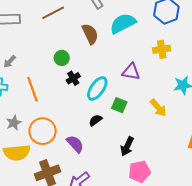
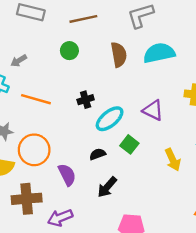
green circle: (62, 58) -> (69, 51), moved
orange line: (32, 89) -> (36, 99), turned -70
black arrow: (127, 146) -> (107, 187), moved

